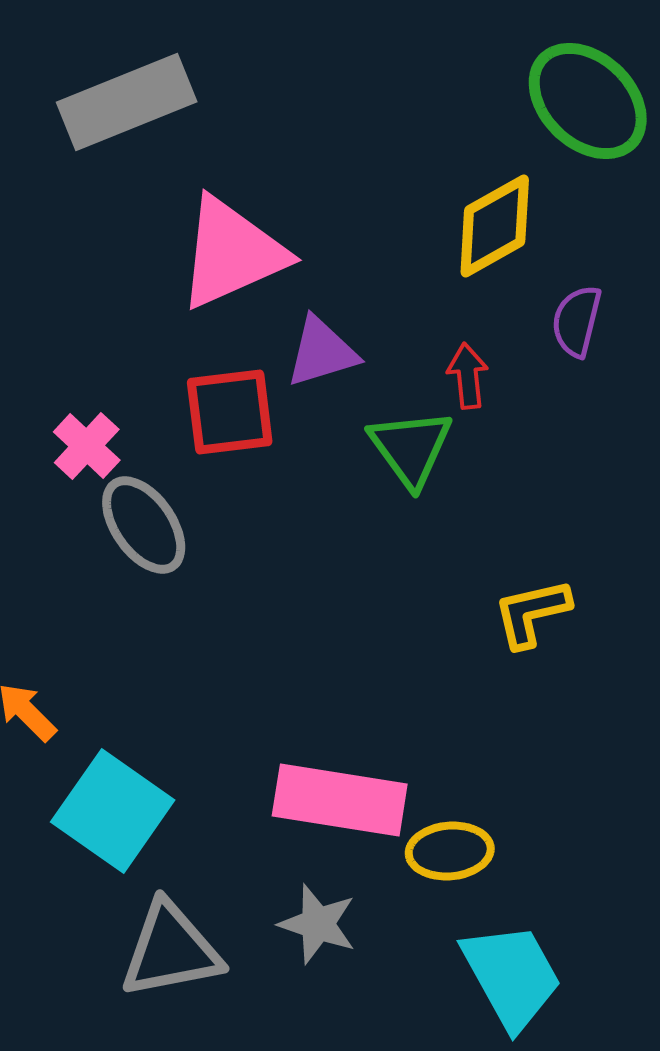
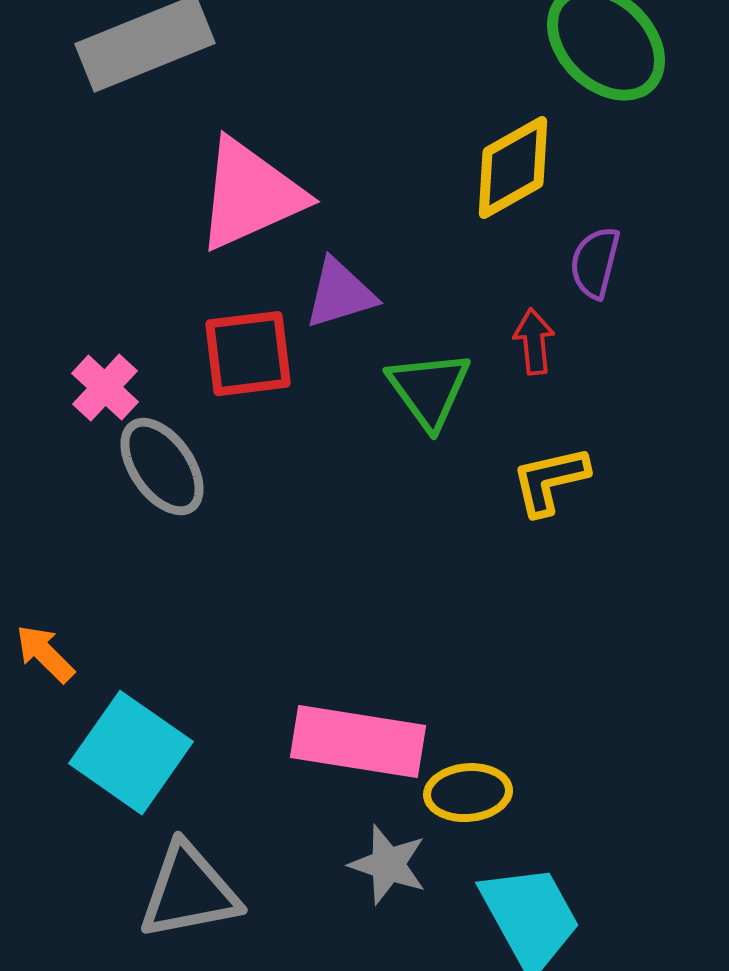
red arrow: (468, 376) -> (534, 342), moved
yellow L-shape: (532, 613) -> (550, 481), moved
gray star: (318, 924) -> (388, 865), moved

